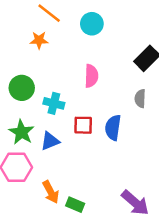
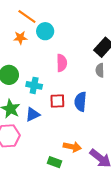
cyan circle: (92, 24) -> (45, 31), moved
gray semicircle: (140, 99) -> (100, 70), moved
orange arrow: (51, 192) -> (72, 147), moved, turned -48

